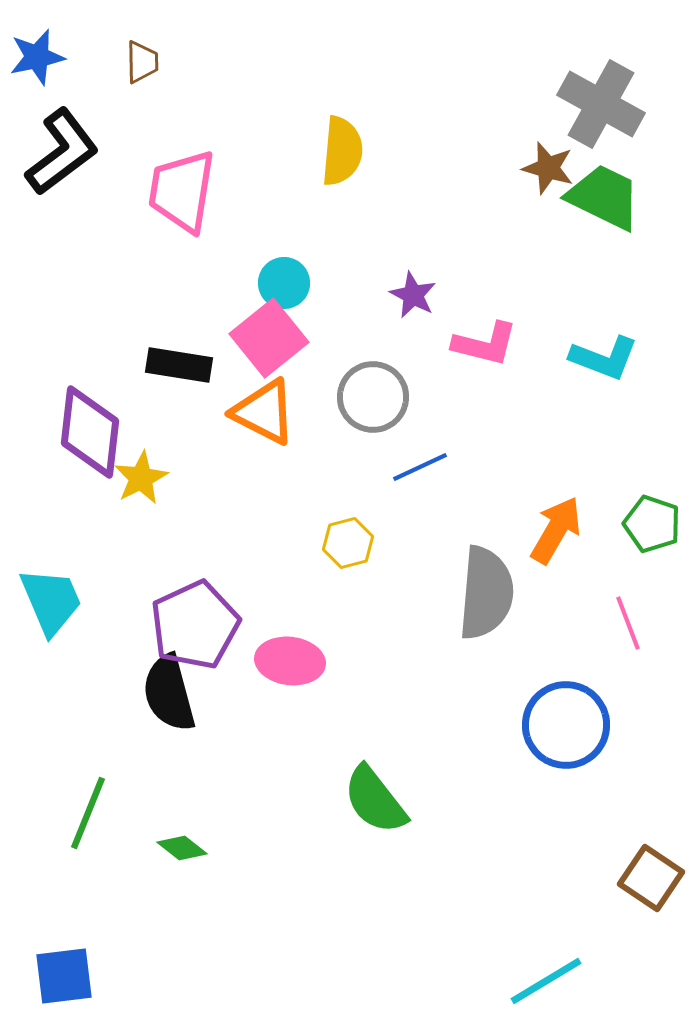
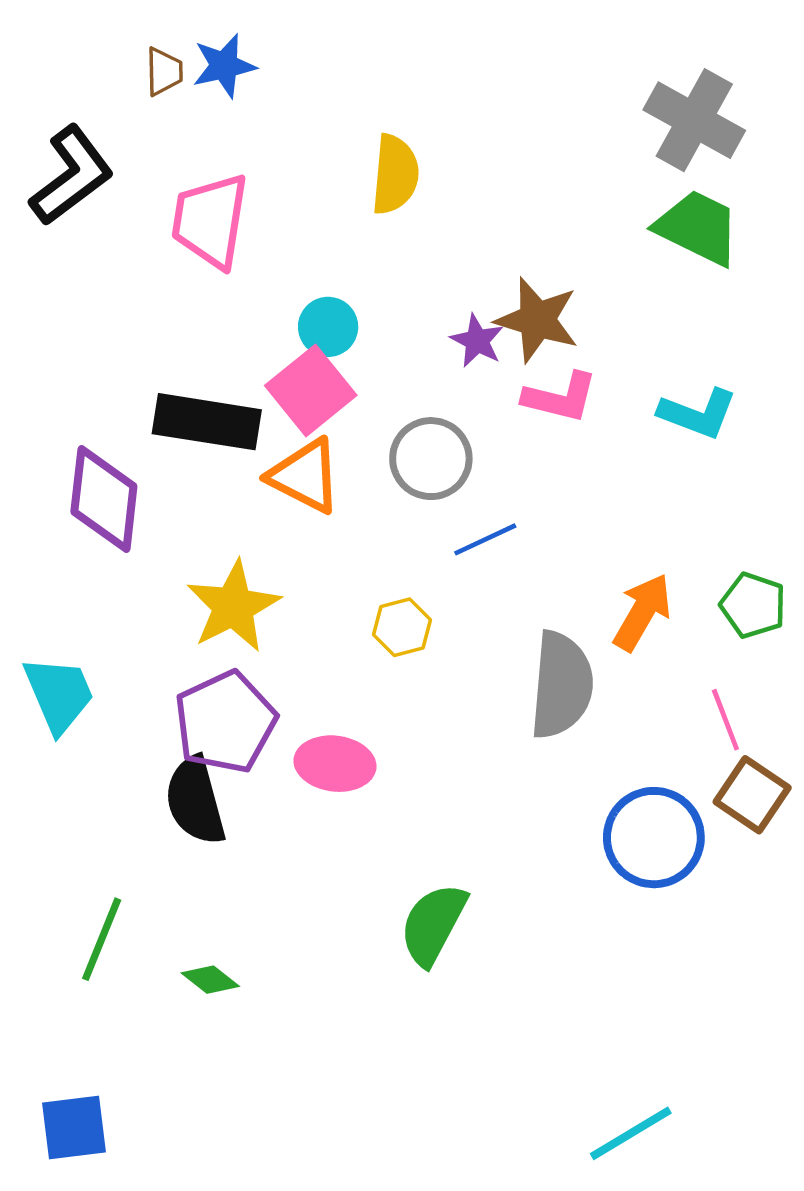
blue star: (37, 57) -> (224, 66), moved
brown star: (548, 168) -> (537, 320), moved, size x1.4
black rectangle: (179, 365) -> (207, 422), size x1.4
yellow star: (141, 478) -> (233, 606), moved, size x1.5
green semicircle: (375, 800) -> (433, 924), turned 66
brown square: (651, 878) -> (752, 795), moved

